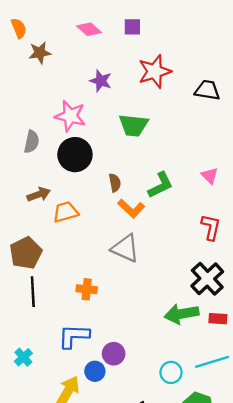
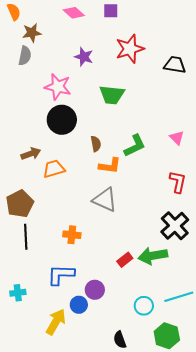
gray semicircle: (32, 142) -> (25, 56), moved
orange L-shape: (131, 208) -> (110, 166), turned -35
red rectangle: (218, 319) -> (125, 260), moved, turned -42
cyan cross: (23, 357) -> (18, 293), turned 35

